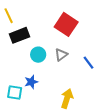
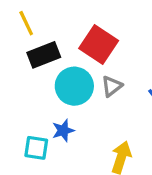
red square: (66, 24) -> (99, 44), moved
cyan circle: (38, 55) -> (74, 86), size x1.5

